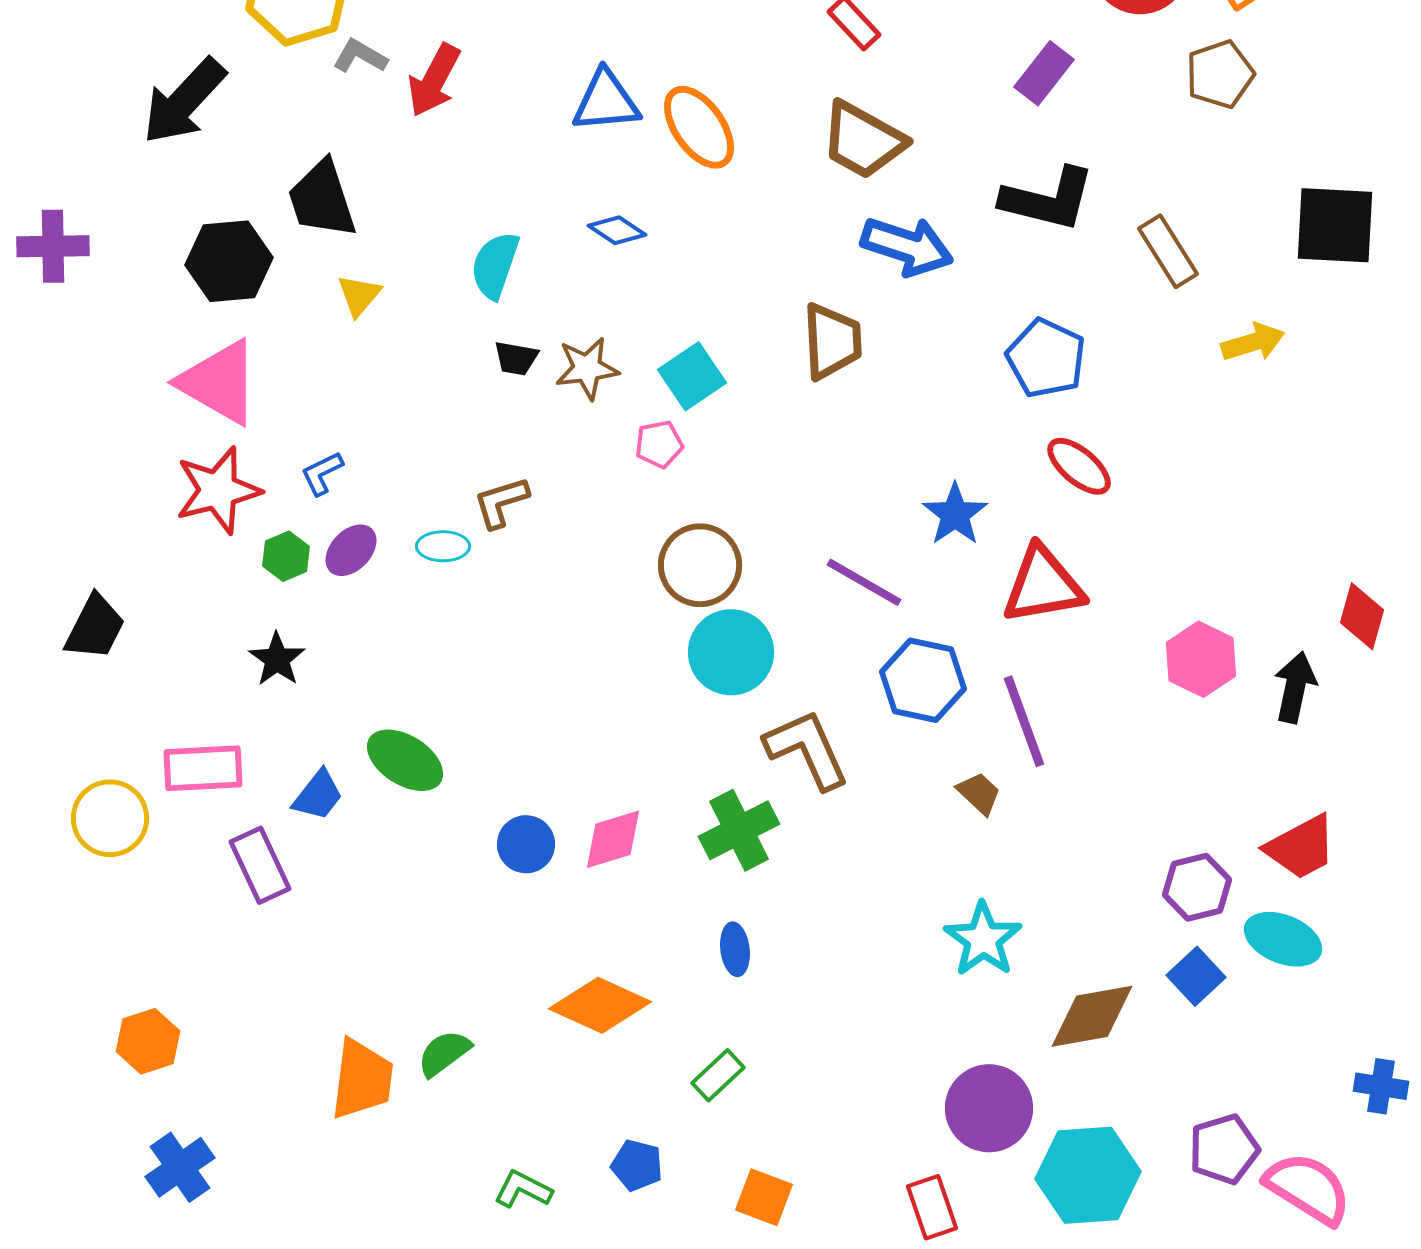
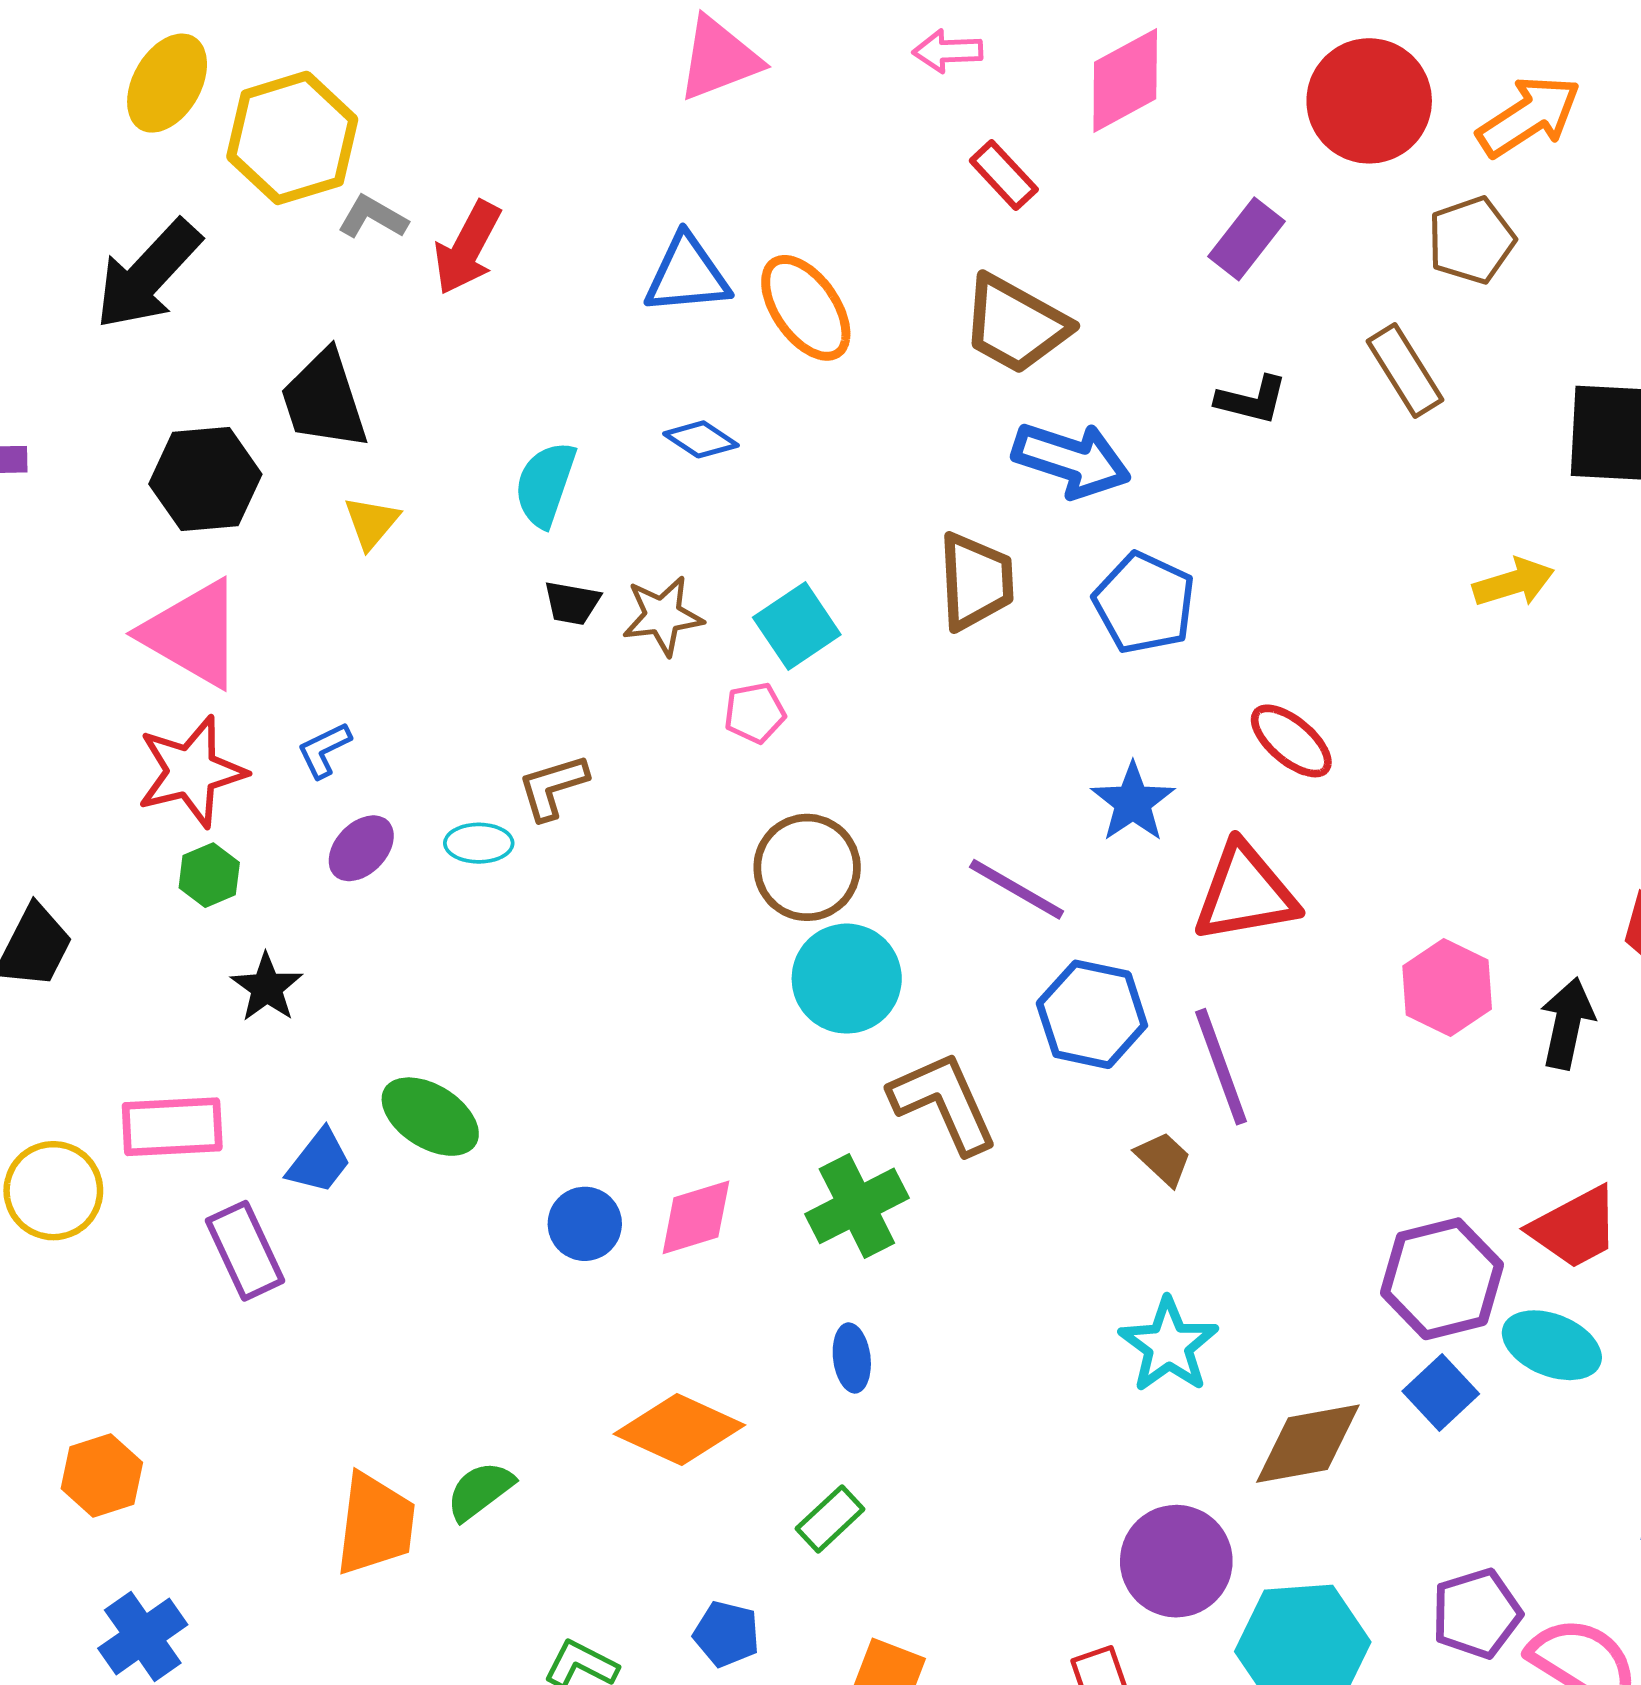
black L-shape: (1048, 199) -> (1252, 400), size x0.6
brown rectangle: (1168, 251) -> (1405, 370), moved
blue pentagon: (1046, 358) -> (1144, 603), moved
green hexagon: (286, 556) -> (209, 875), moved
purple hexagon: (1197, 887) -> (1442, 1279), size x1.4

